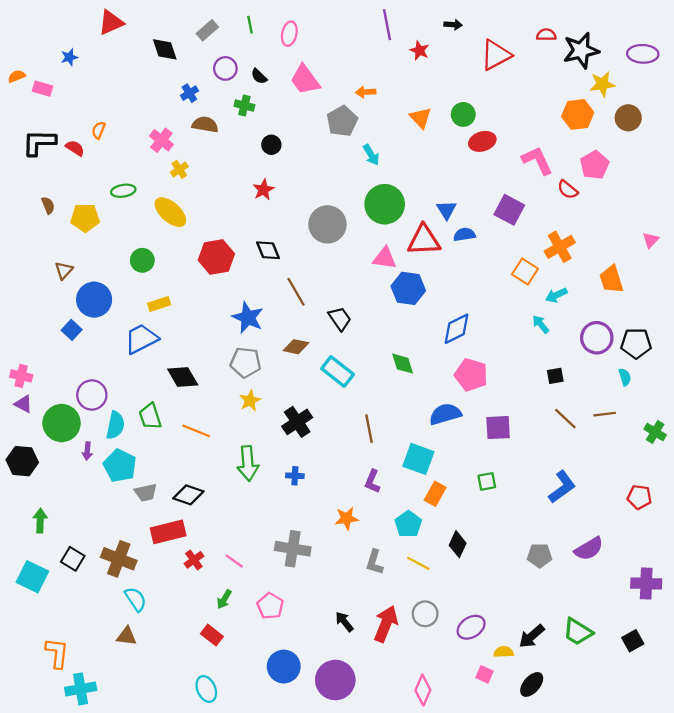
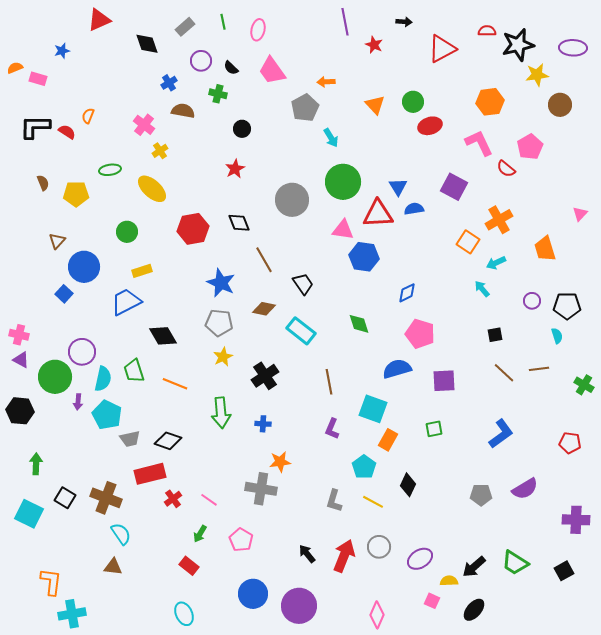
orange hexagon: (578, 114) -> (490, 102), moved
blue diamond: (457, 329) -> (407, 293), size x0.7
purple circle: (597, 338) -> (532, 301), size x0.6
orange star: (347, 518) -> (280, 462), moved

